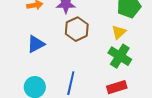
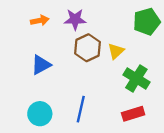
yellow triangle: (119, 32) -> (116, 51), moved

